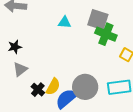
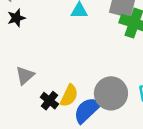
black star: (15, 47) -> (16, 18), moved

